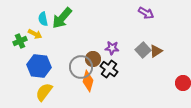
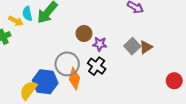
yellow arrow: (35, 34) -> (16, 21), moved
brown circle: (93, 59) -> (84, 34), moved
blue hexagon: (39, 66) -> (45, 82), moved

